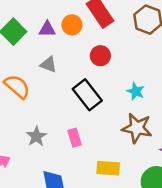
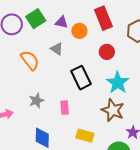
orange circle: (72, 25) -> (79, 31), moved
red circle: (100, 56) -> (107, 52), moved
cyan star: (136, 91) -> (118, 83), size x1.6

